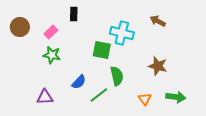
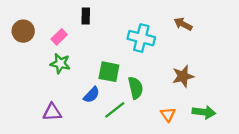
green square: (102, 50) -> (109, 72), moved
brown star: (158, 66) -> (183, 76), turned -30

